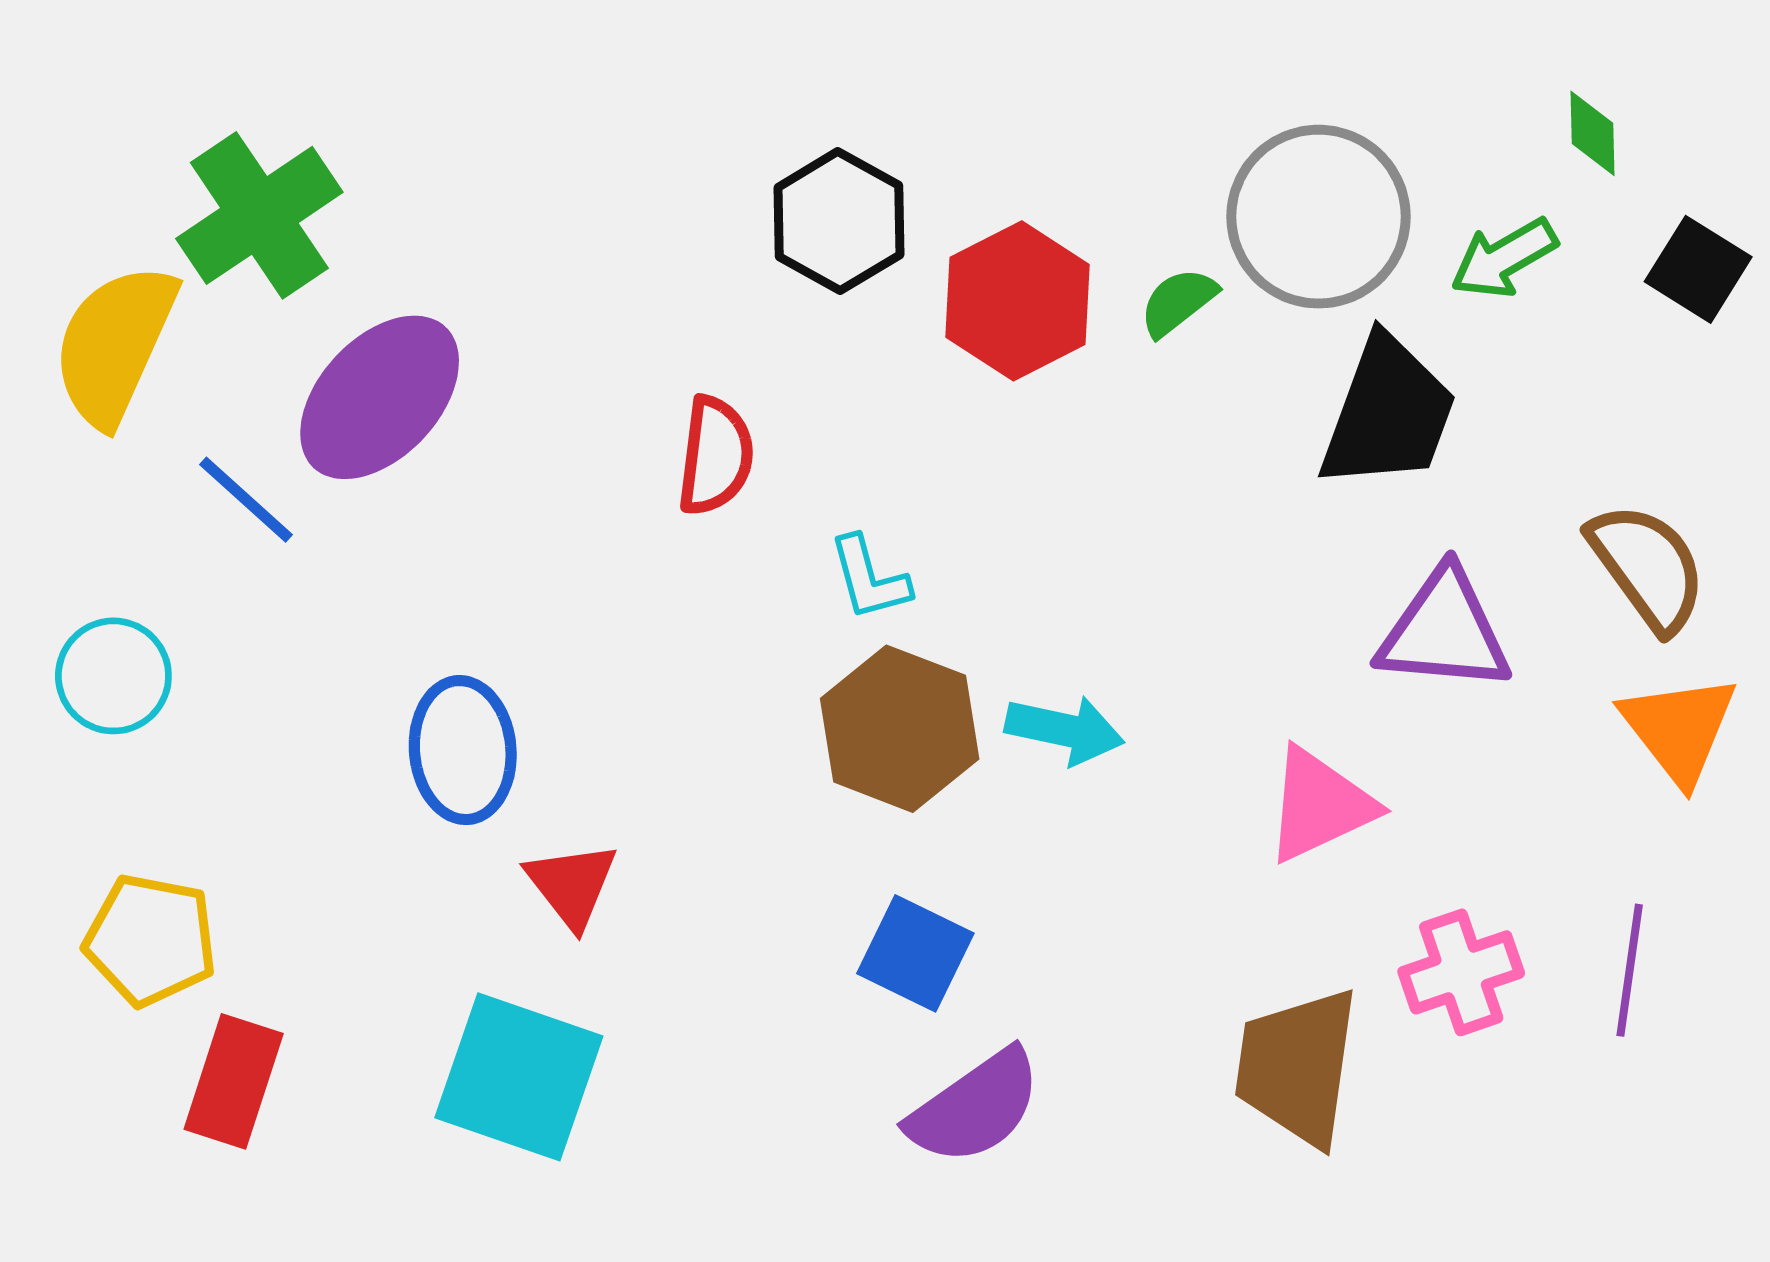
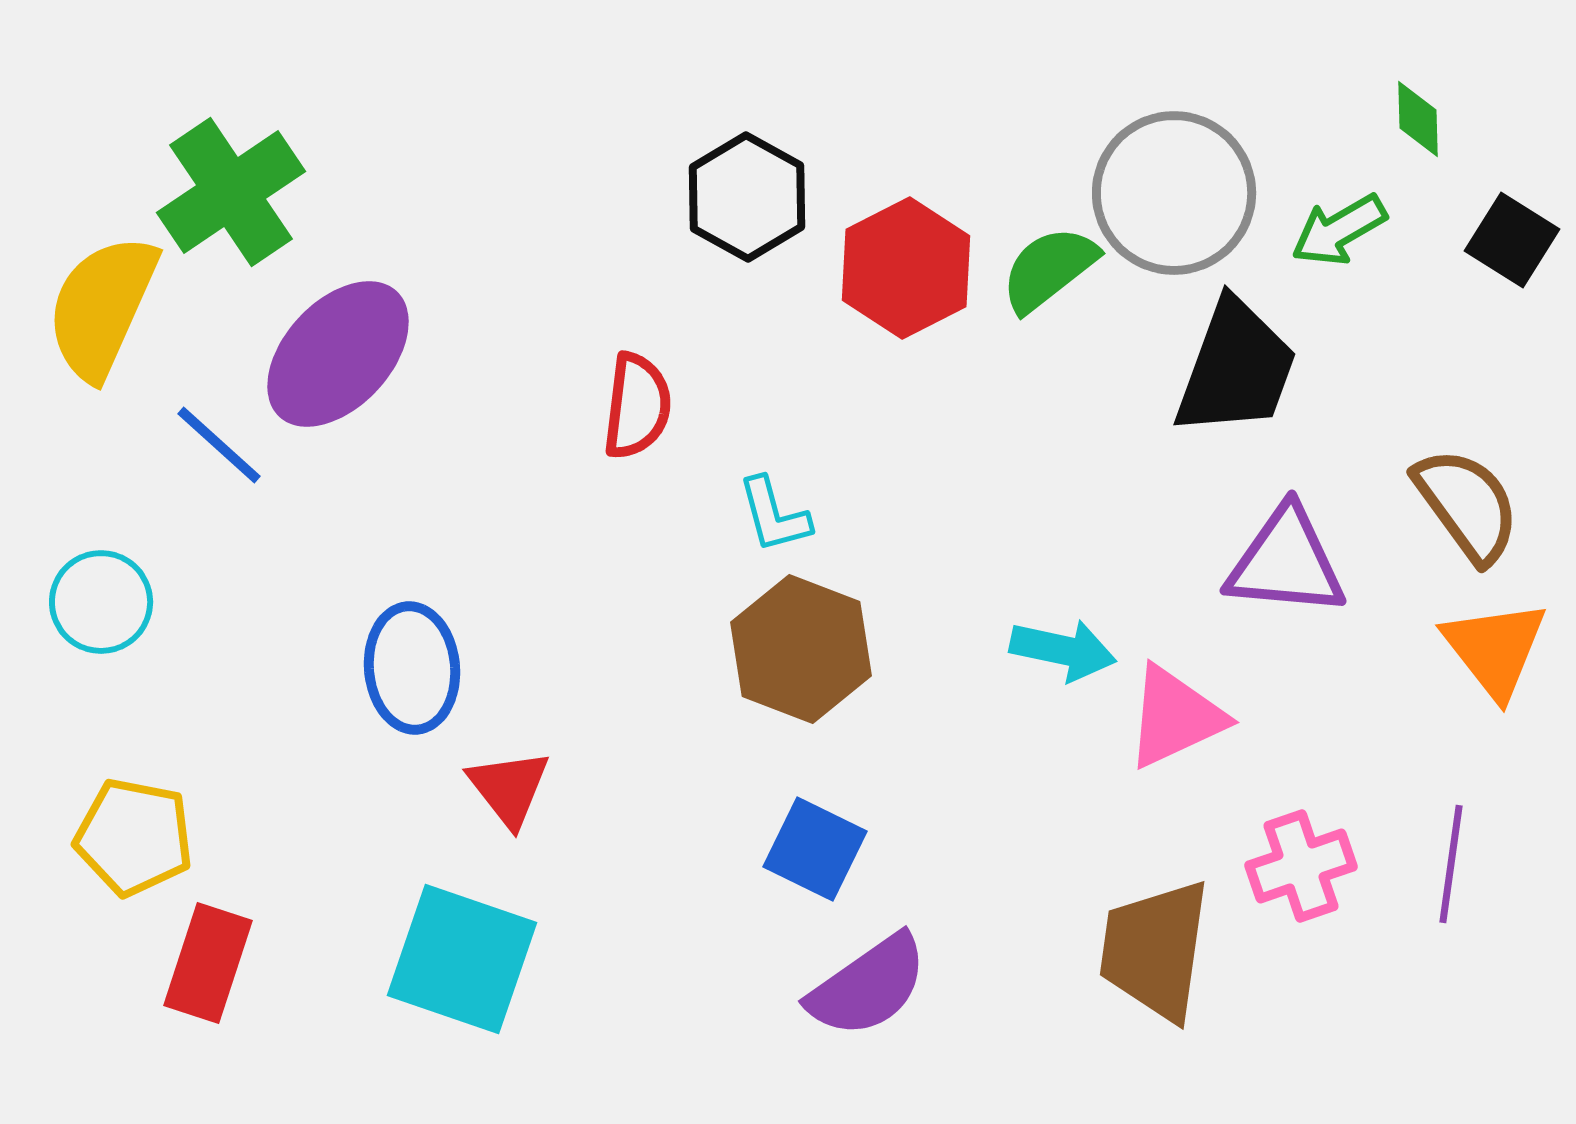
green semicircle: (1178, 302) -> (1049, 269), size x1.4
cyan arrow: (1065, 730) -> (1063, 650), moved

